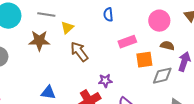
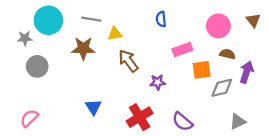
yellow triangle: (67, 28) -> (115, 34), turned 32
purple star: (105, 81) -> (158, 82), moved
blue triangle: (48, 93) -> (93, 107), turned 49

